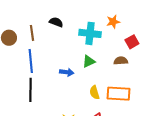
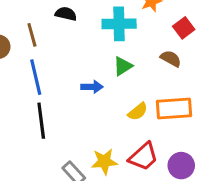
brown semicircle: (121, 61) -> (171, 59), turned 40
yellow semicircle: (95, 92) -> (138, 112), turned -104

